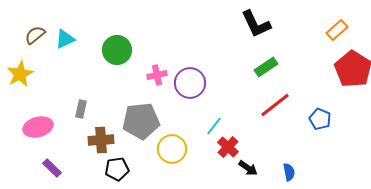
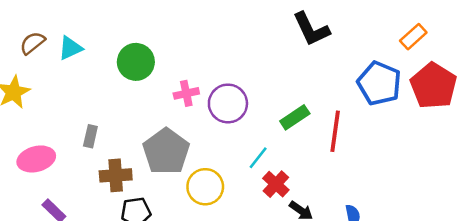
green rectangle: (266, 67) -> (295, 117), moved
red line: (275, 105) -> (335, 131), turned -44
blue pentagon: (320, 119) -> (379, 83), moved, size x1.6
gray pentagon: (141, 121) -> (166, 151), turned -30

